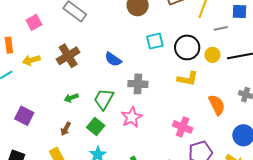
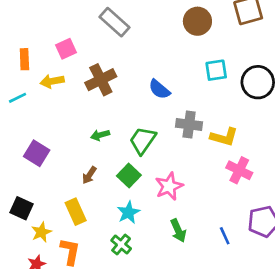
pink square: (34, 22) -> (66, 49), moved
yellow L-shape: (188, 79) -> (224, 137), moved
pink star: (132, 117) -> (169, 186), moved
pink cross: (183, 127) -> (239, 170), moved

